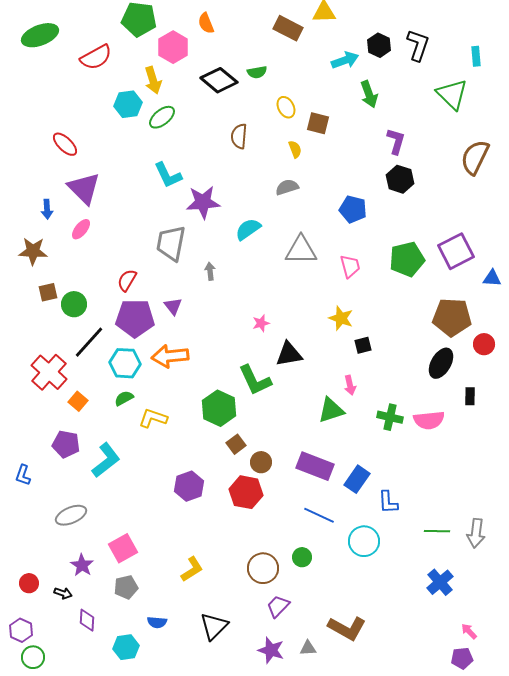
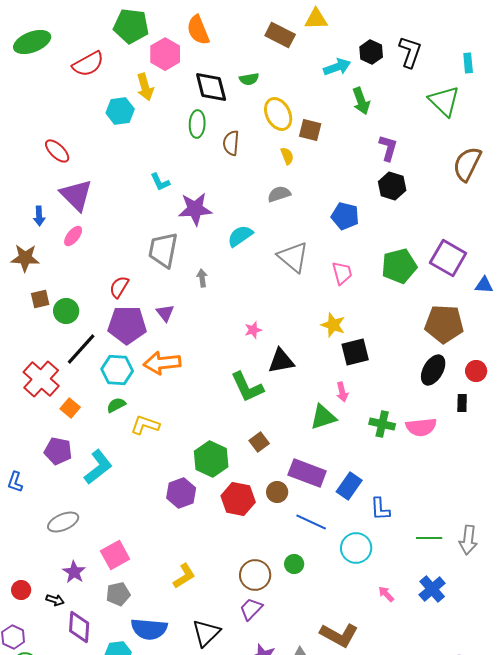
orange semicircle: (206, 23) -> (198, 30), size x1.4
black diamond: (219, 80) -> (211, 87), turned 36
yellow ellipse: (286, 107) -> (278, 114), size x1.5
green ellipse: (162, 117) -> (197, 124), moved, turned -48
cyan L-shape: (168, 175) -> (160, 182), size x0.7
gray triangle: (301, 250) -> (293, 257), turned 40
purple square: (456, 251) -> (448, 258), turned -33
red circle: (484, 344) -> (476, 371), moved
black square: (363, 345) -> (355, 352), size x1.6
green hexagon: (219, 408) -> (211, 459), moved
brown square: (236, 444) -> (259, 442), moved
brown circle: (261, 462) -> (277, 492), moved
purple trapezoid: (278, 606) -> (251, 609), moved
purple diamond: (87, 620) -> (79, 627), size x1.4
blue semicircle: (157, 622) -> (149, 629), size x1.8
pink arrow: (469, 631) -> (386, 594), moved

